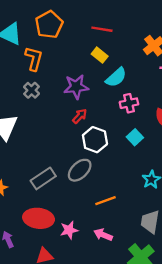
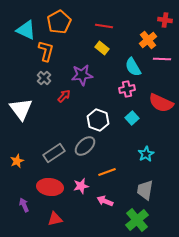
cyan semicircle: (116, 77) -> (133, 67), moved, turned 102
red arrow: (80, 116) -> (64, 96), moved
pink star: (69, 230) -> (81, 186), moved

